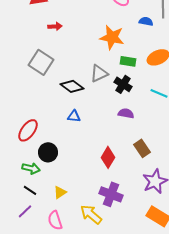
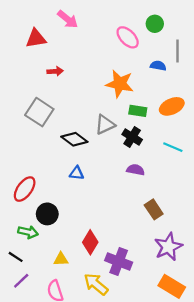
red diamond: (108, 157) -> (90, 242), moved
black line: (30, 190) -> (16, 257), moved
yellow triangle: (60, 192) -> (61, 259), turned 32

